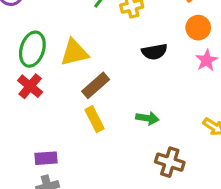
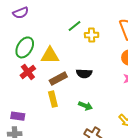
black semicircle: (154, 52) -> (84, 73), moved
red cross: (30, 86) -> (28, 72), moved

